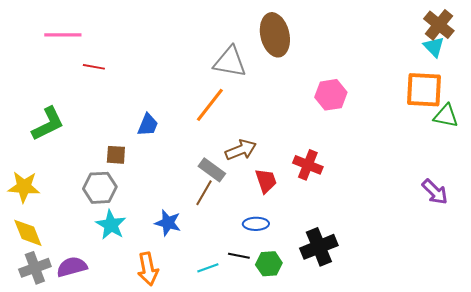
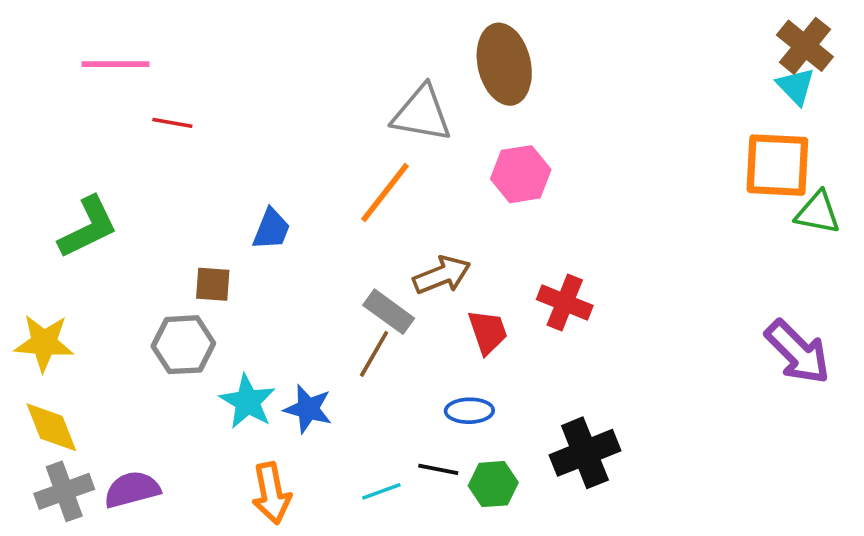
pink hexagon: (331, 95) -> (521, 174), moved
purple arrow: (435, 192) -> (798, 352), size x1.4
cyan star: (111, 225) -> (248, 402), moved

